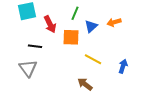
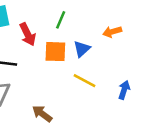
blue triangle: (91, 26) -> (82, 49), moved
brown arrow: (85, 84) -> (42, 114), moved

